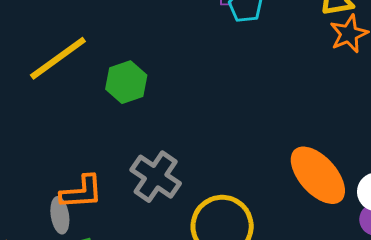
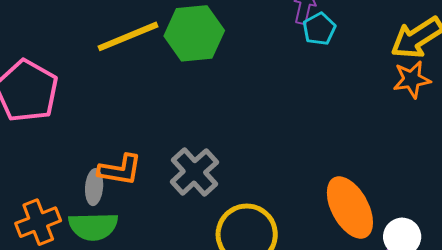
green hexagon: (126, 82) -> (194, 33), moved, size x1.4

